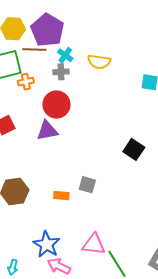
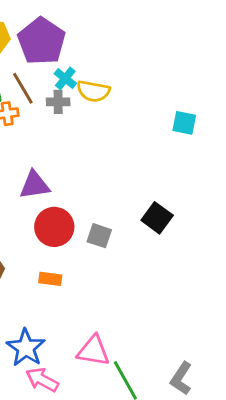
brown line: (34, 50) -> (23, 88), moved, turned 55
yellow semicircle: (99, 62) -> (93, 91), moved
red circle: (56, 105) -> (54, 227), moved
gray square: (87, 185) -> (99, 236), moved

